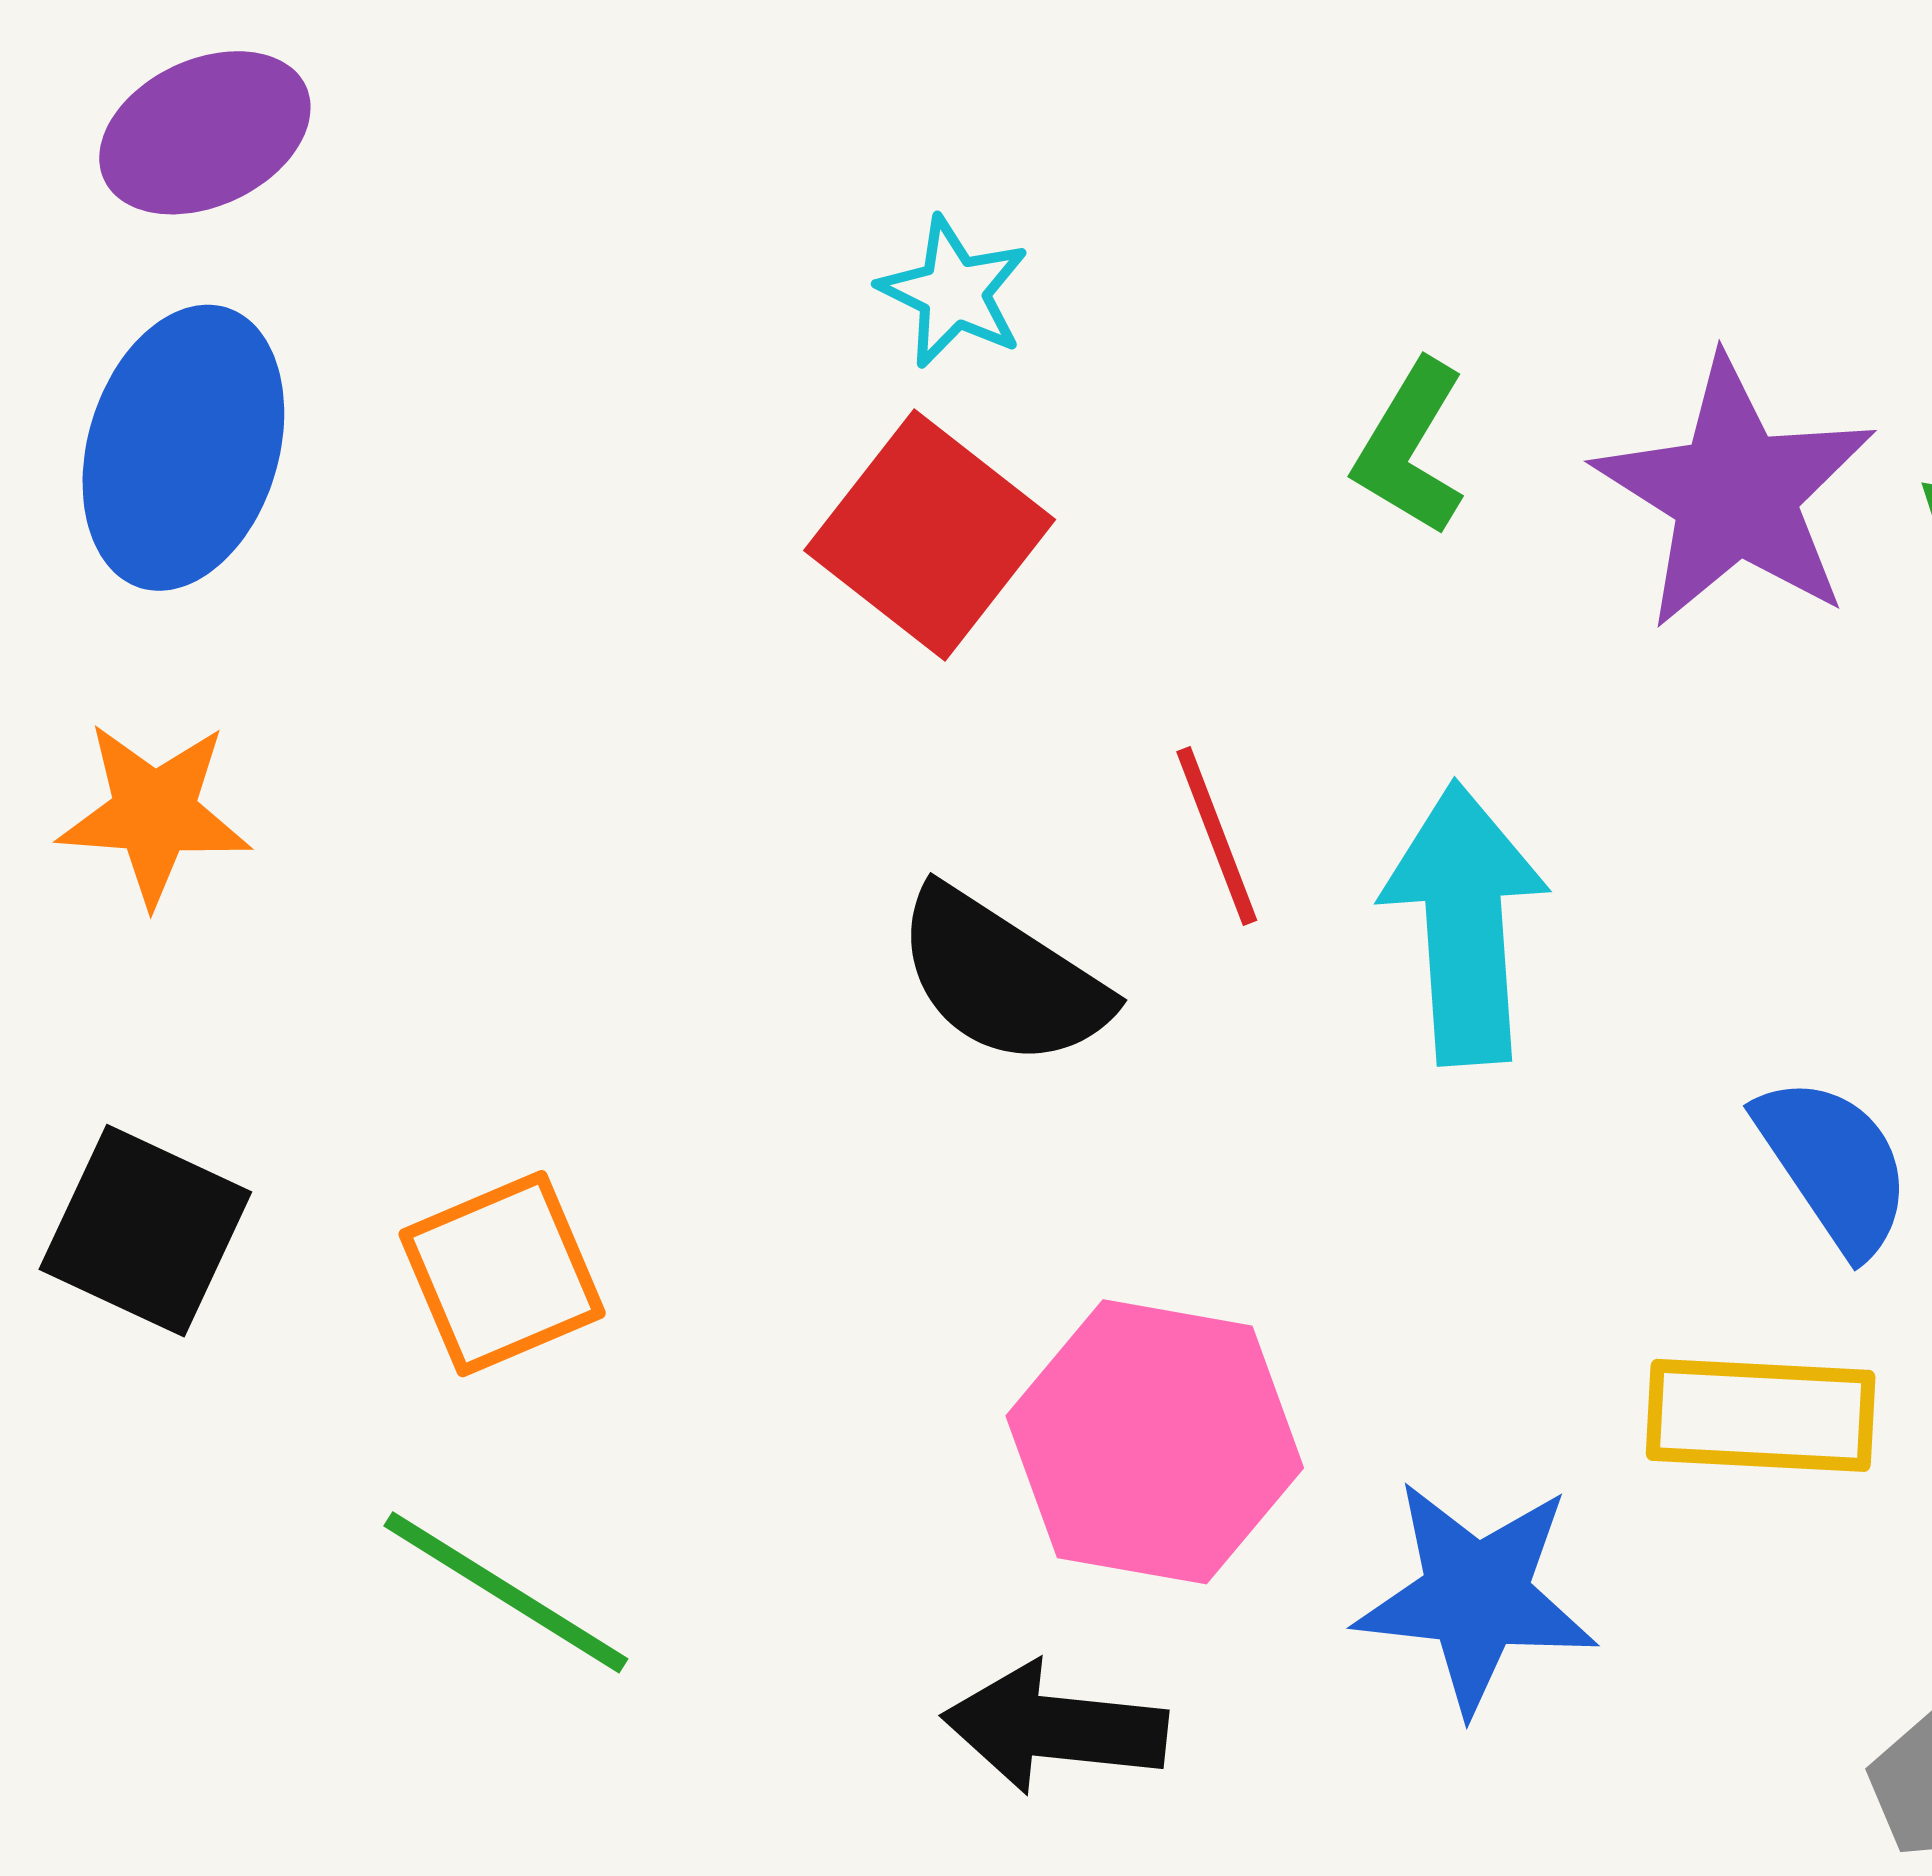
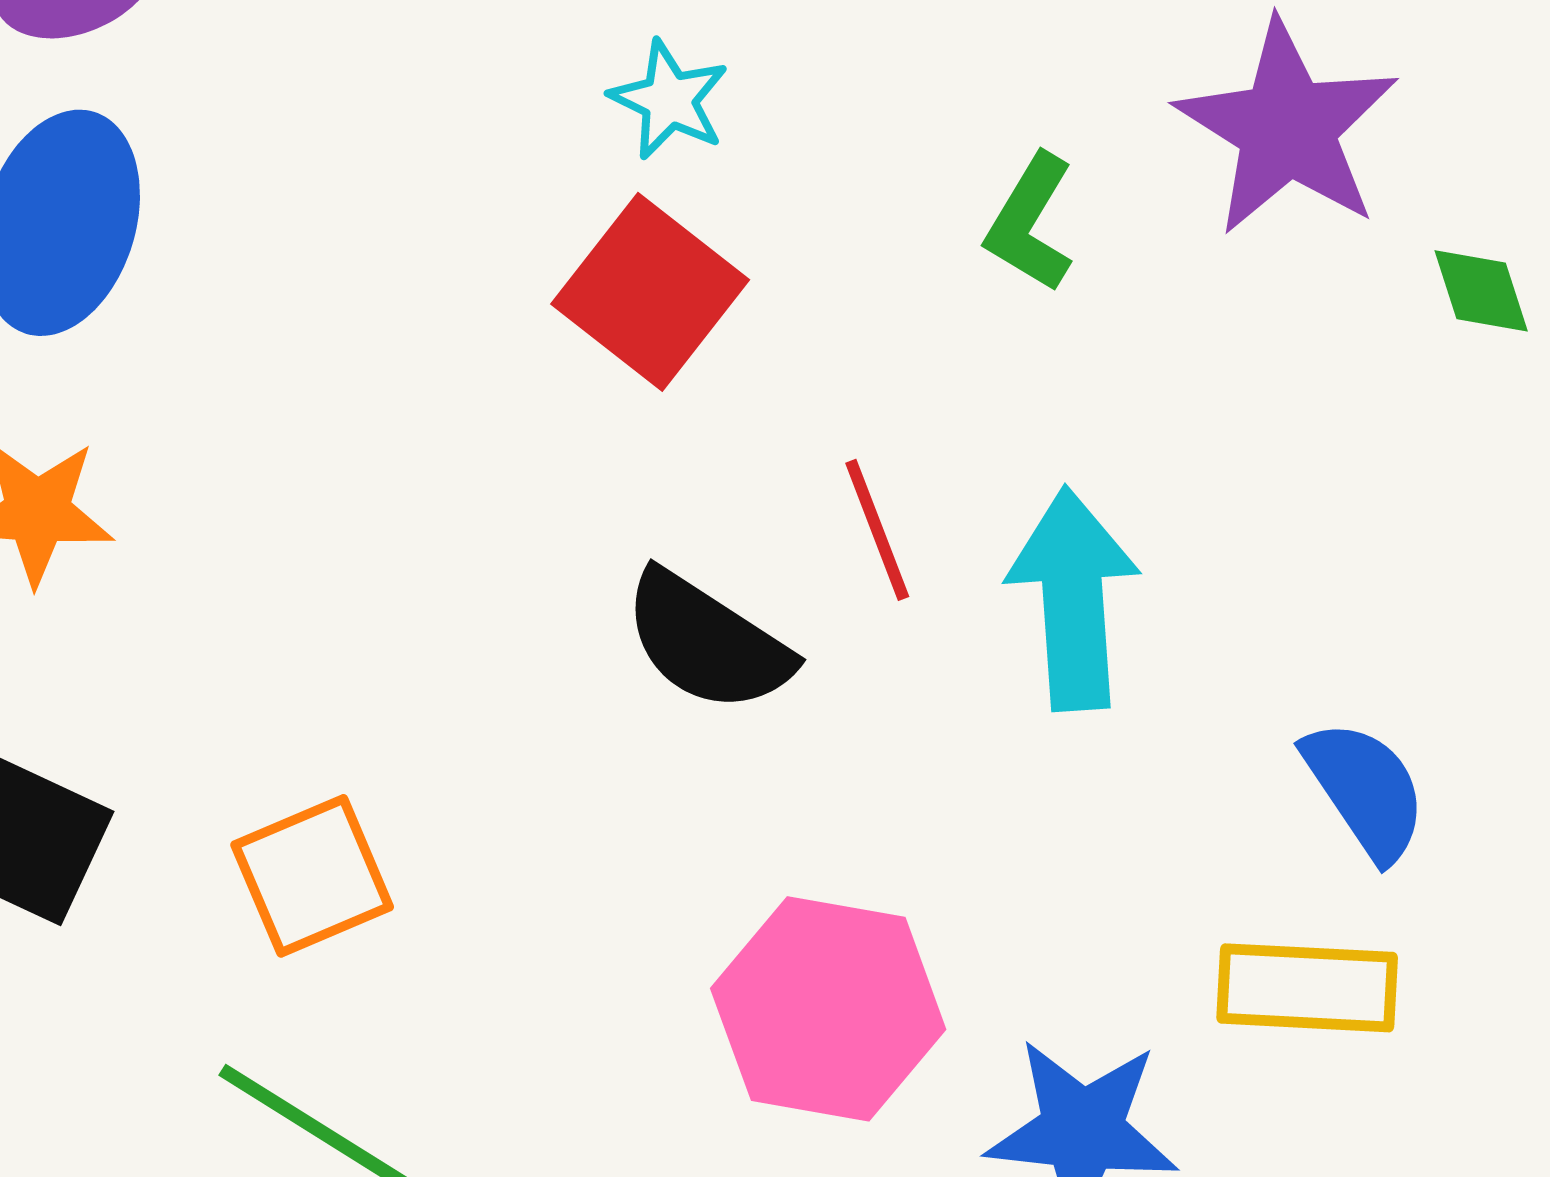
purple star: (1735, 493) -> (1287, 128), moved

